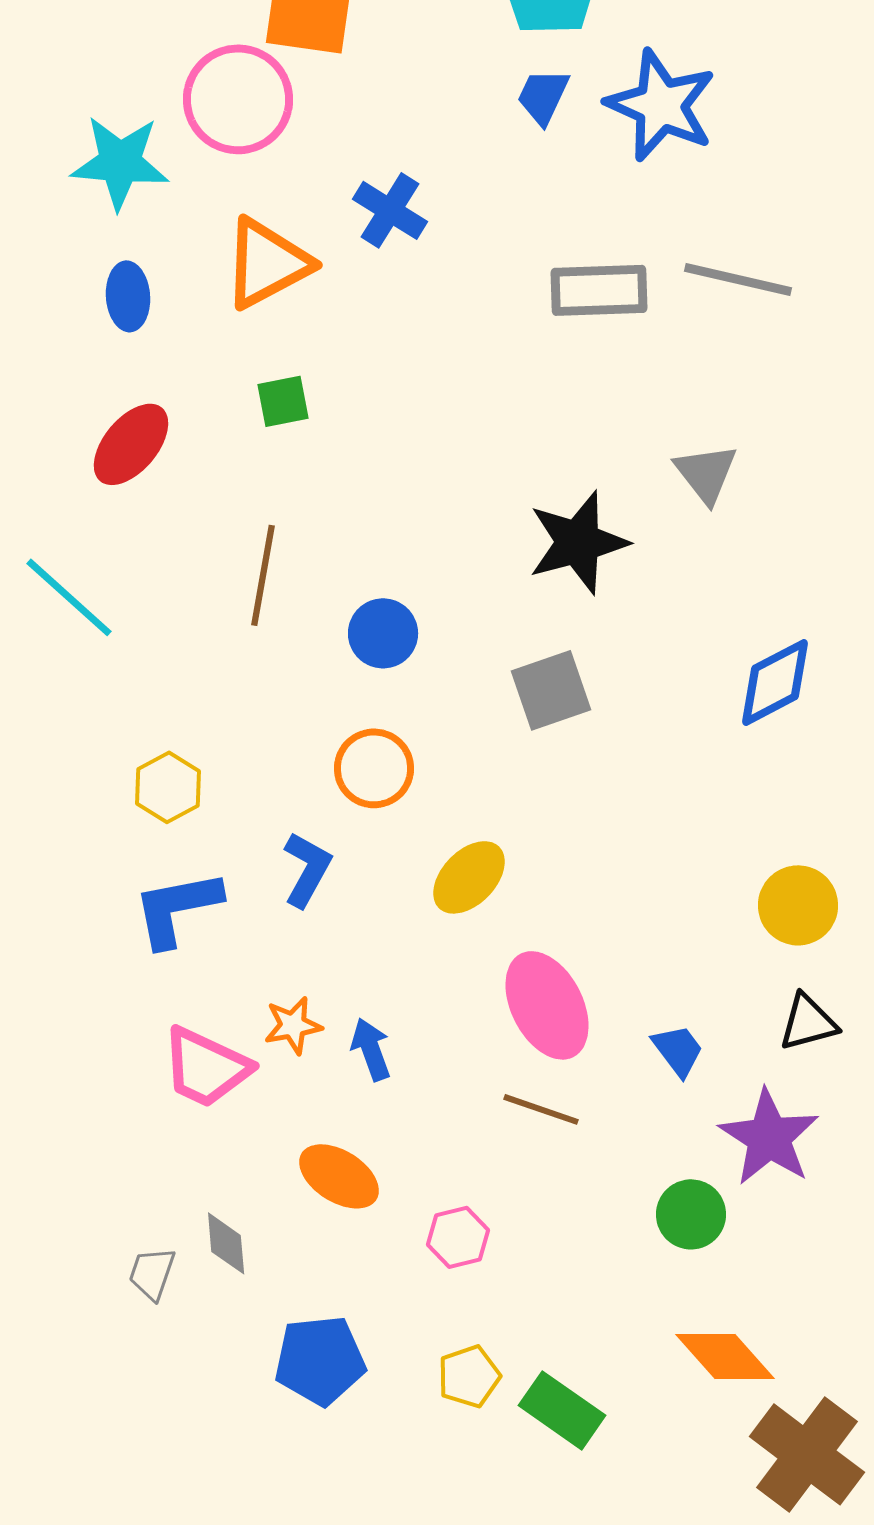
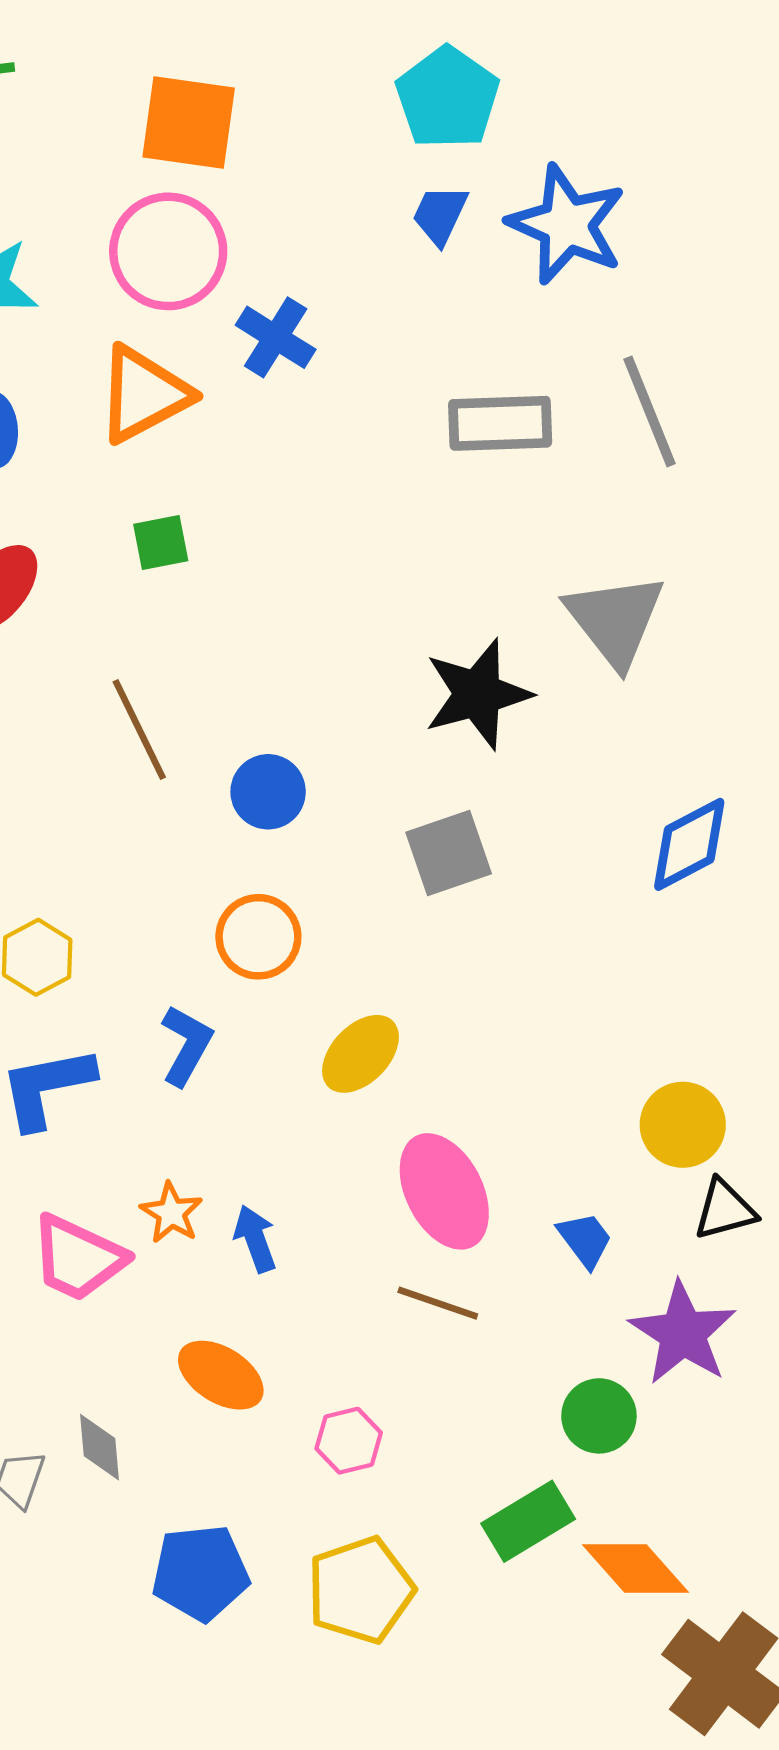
pink circle: (238, 99) -> (168, 251), moved
gray line: (738, 279) -> (649, 411), turned 55
gray triangle: (706, 473) -> (615, 620), size x1.5
brown line: (263, 575) -> (139, 729), turned -36
yellow circle: (798, 905) -> (683, 1125), moved
orange star: (293, 1025) -> (171, 1213), turned -30
yellow pentagon: (469, 1376) -> (360, 1590), size x1.6
green rectangle: (562, 1410) -> (528, 1521), moved, turned -66

